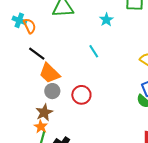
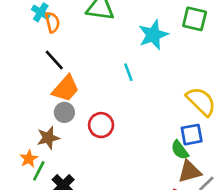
cyan star: (106, 20) -> (153, 35), size x1.6
orange trapezoid: (50, 73) -> (66, 89), turned -105
orange star: (41, 127) -> (29, 159), moved

